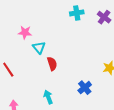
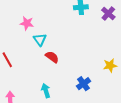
red semicircle: (52, 64) -> (52, 57), turned -40

